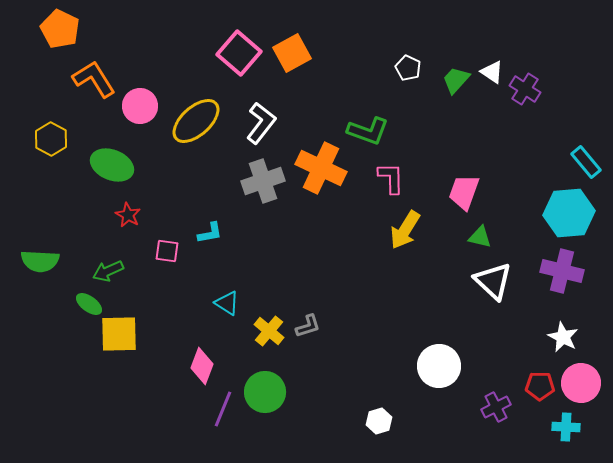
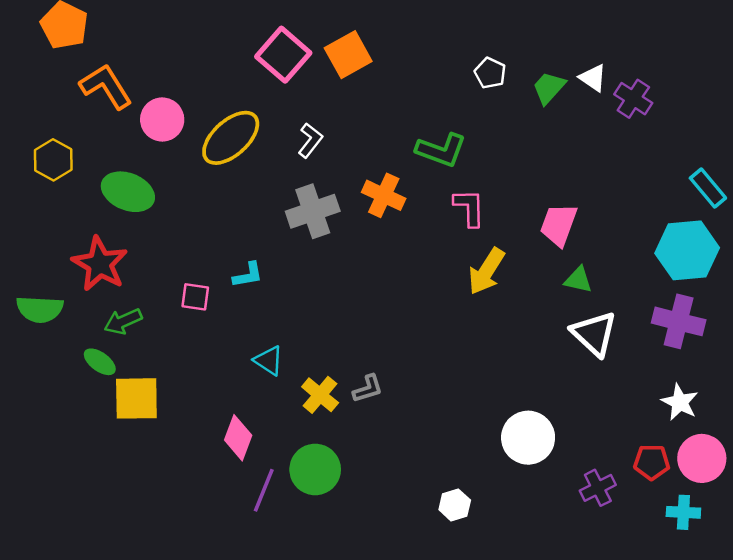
white L-shape: (261, 123) -> (310, 140), size x0.7
orange cross: (321, 168) -> (384, 195), size x0.7
red star: (128, 215) -> (100, 264), moved, size x1.8

